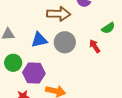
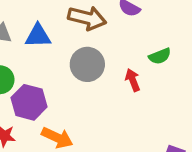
blue triangle: (39, 40) -> (38, 36), moved

